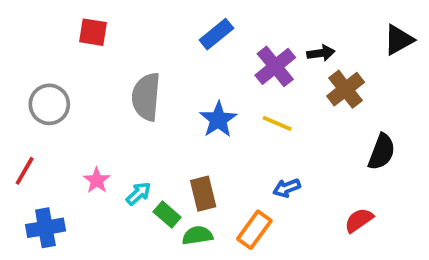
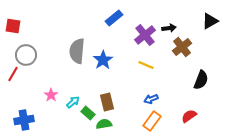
red square: (93, 32) -> (13, 26), moved
blue star: (218, 120) -> (103, 60), moved
red line: (25, 171) -> (13, 74), moved
orange rectangle: (254, 230) -> (152, 121), moved

